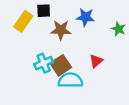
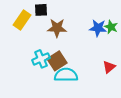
blue star: (85, 17) -> (98, 28), moved
red triangle: (96, 61) -> (109, 67), moved

